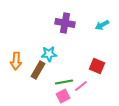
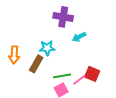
cyan arrow: (102, 25) -> (79, 37), moved
red square: (97, 66) -> (92, 74), moved

